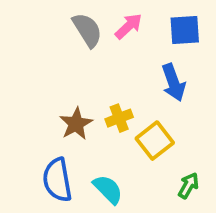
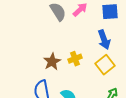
yellow square: (155, 141) -> (105, 65), moved

